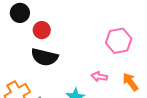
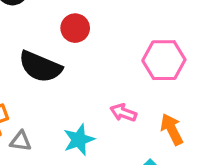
red circle: (42, 30) -> (75, 28), moved

